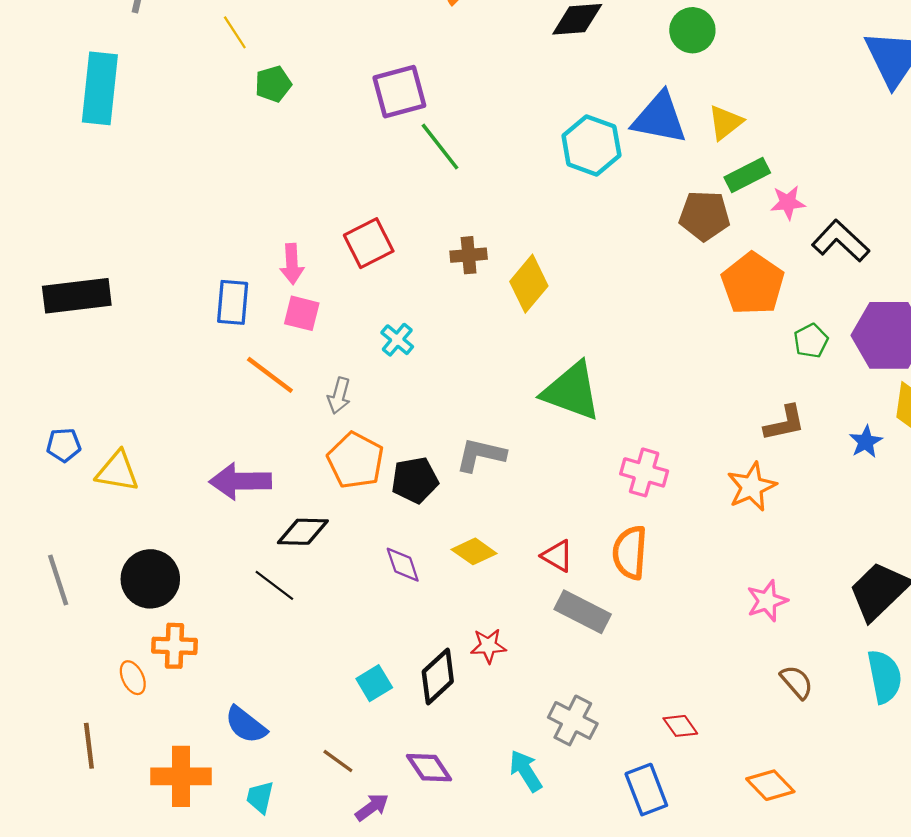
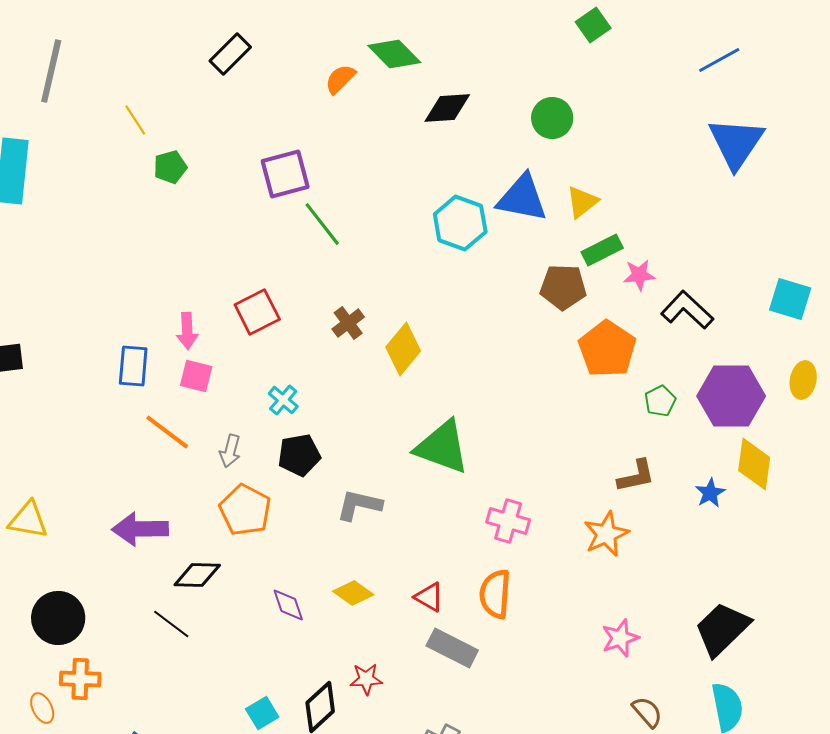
brown cross: (469, 255) -> (348, 323), turned -32
black pentagon: (415, 480) -> (299, 455), moved

